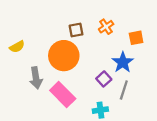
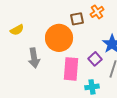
brown square: (76, 30) -> (77, 19), moved
pink rectangle: (63, 95) -> (71, 69), moved, turned 50

